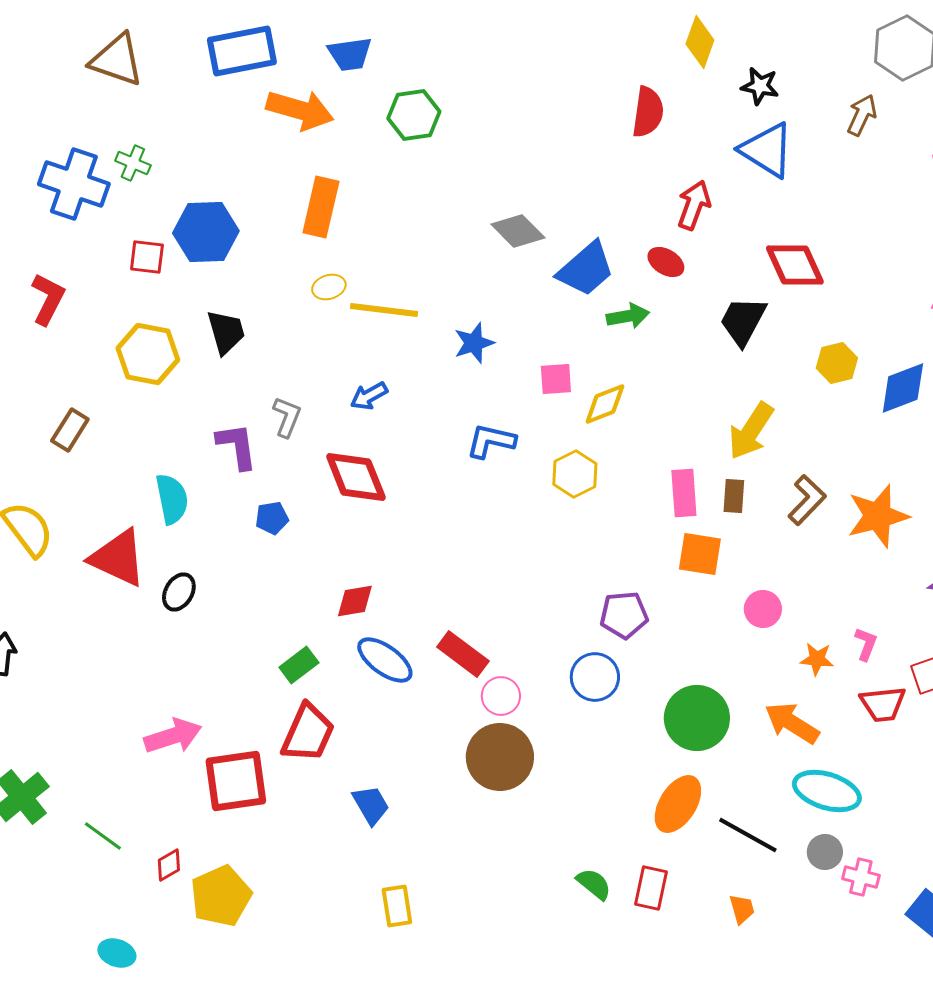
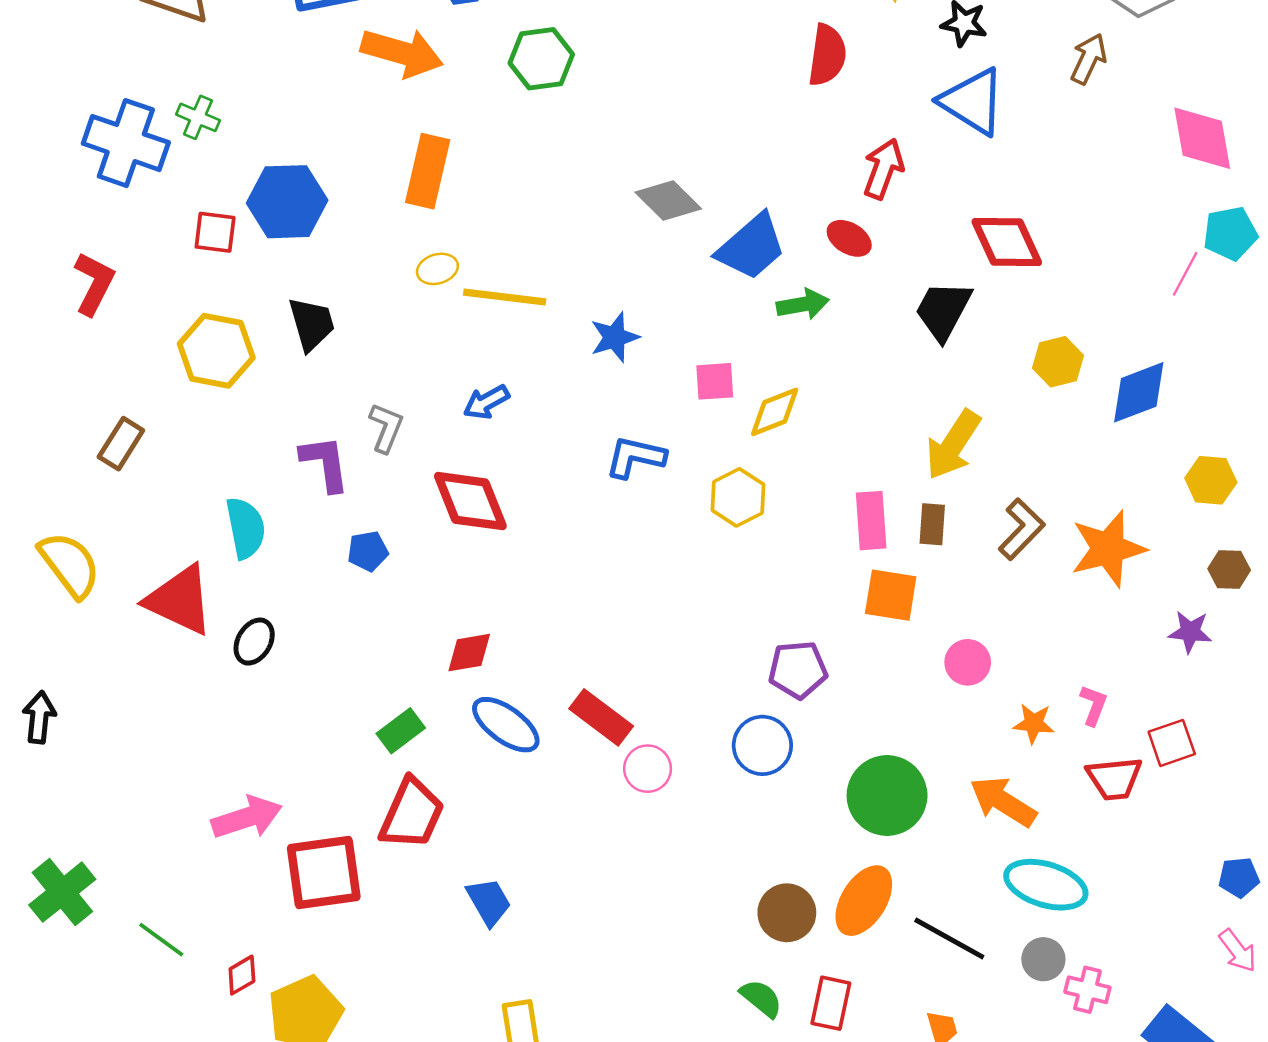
brown circle: (500, 757) -> (787, 913), moved, size x0.7

